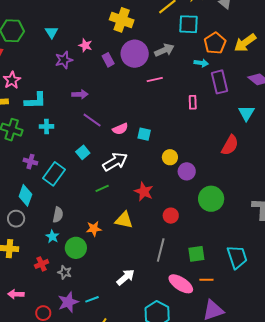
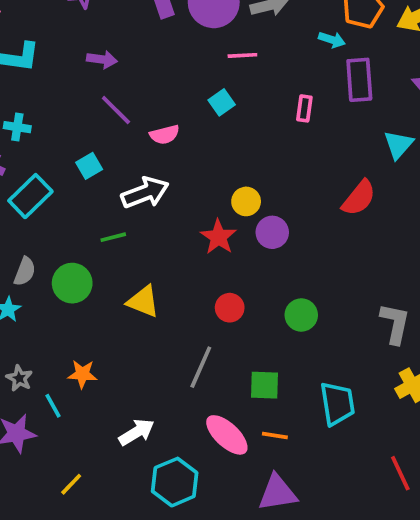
cyan cross: (47, 126) -> (17, 127), moved
cyan square: (144, 134) -> (222, 102), moved, turned 32
red star: (144, 192) -> (218, 237), moved
green circle: (211, 199) -> (301, 315), moved, size x0.7
orange star: (94, 229) -> (82, 374), moved
green circle: (76, 248) -> (72, 283), moved
white arrow: (126, 277) -> (137, 432), moved
cyan line: (92, 299) -> (53, 406), moved, turned 72

